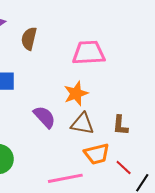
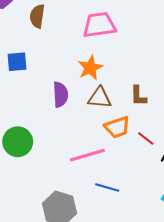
purple semicircle: (44, 117) -> (60, 95), turned 45

